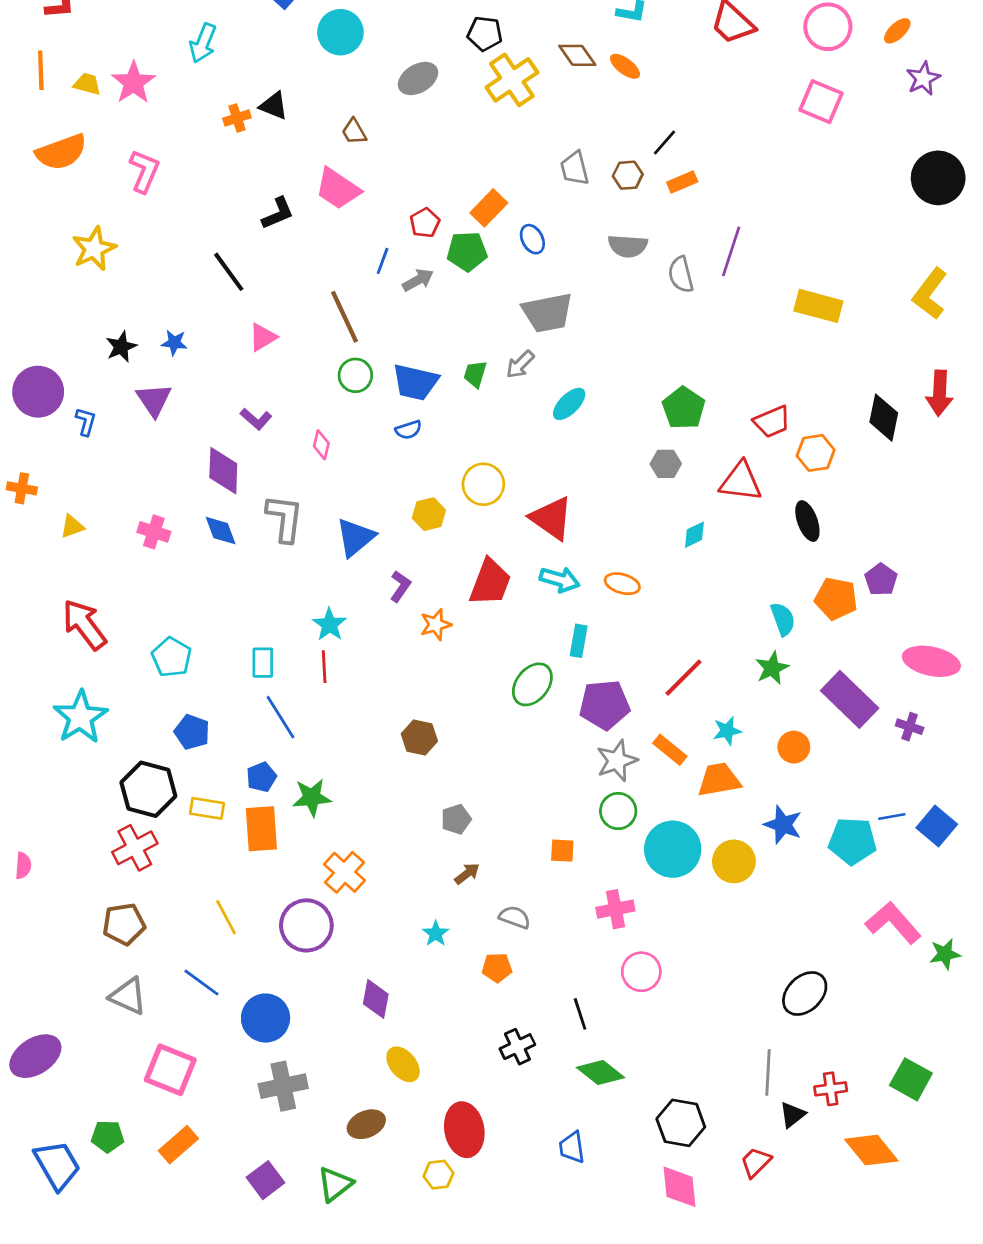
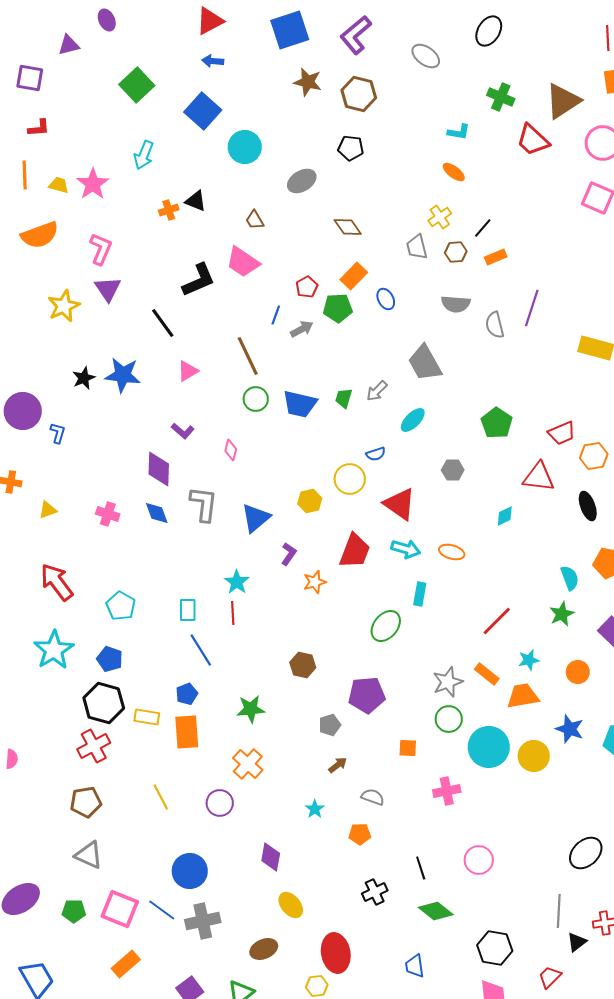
brown diamond: (577, 55) -> (348, 227), moved
yellow cross: (512, 80) -> (440, 217), moved, size x0.6
black L-shape: (278, 213) -> (199, 280), size x1.4
gray trapezoid: (547, 313) -> (425, 363), moved, turned 72
blue star: (174, 343) -> (123, 375), size x1.8
purple triangle: (154, 400) -> (108, 289), moved
blue semicircle: (408, 430) -> (376, 454), moved
gray hexagon: (666, 464) -> (453, 470), moved
purple pentagon: (605, 705) -> (367, 695), moved
blue pentagon: (192, 732) -> (110, 659), moved
green star: (312, 797) -> (251, 709), moved
purple circle: (306, 925) -> (220, 803), size x0.7
pink circle: (641, 972) -> (479, 860), moved
blue line: (202, 983) -> (162, 910), moved
green pentagon: (108, 1136) -> (74, 911), moved

